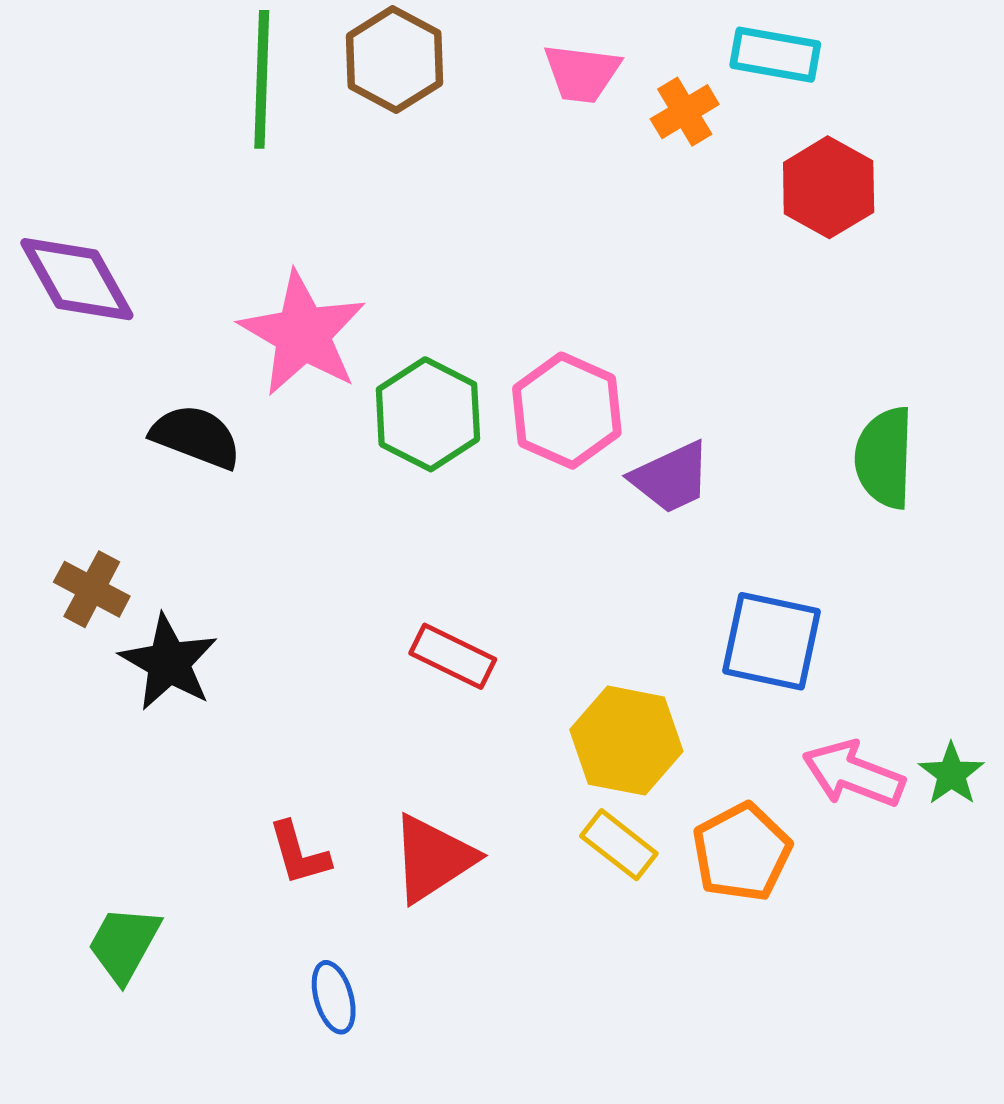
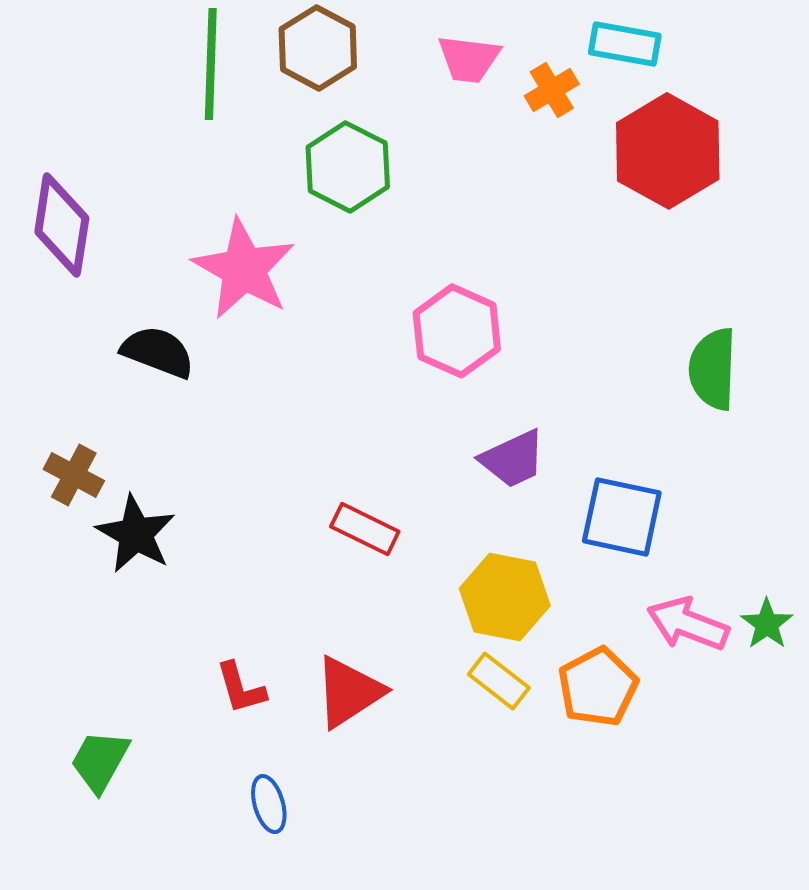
red hexagon: (829, 187) -> (668, 151), size x1.4
purple diamond: (77, 279) -> (62, 225), turned 38
green hexagon: (428, 414) -> (348, 167), moved
purple trapezoid: (671, 478) -> (513, 459), moved

